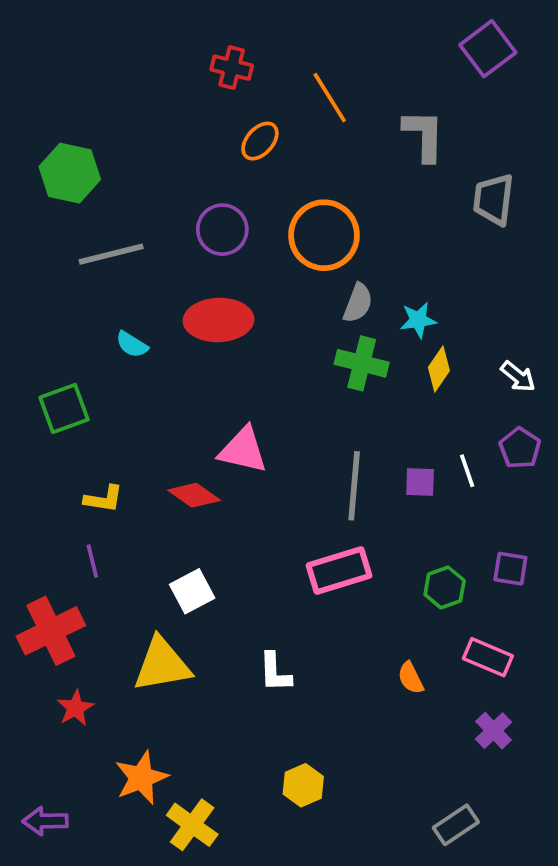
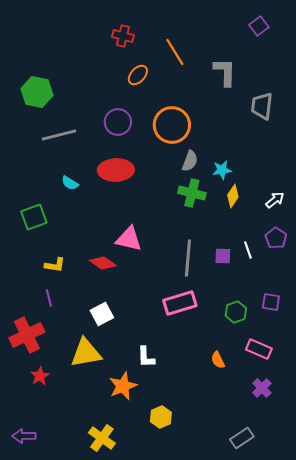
purple square: (488, 49) -> (259, 26), size x0.7
white arrow: (518, 376) -> (275, 200), turned -78
orange star: (141, 778) -> (123, 386), moved

